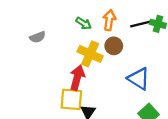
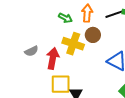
gray semicircle: (38, 37) -> (31, 51), moved
red arrow: (77, 78) -> (53, 58), moved

